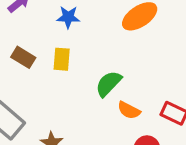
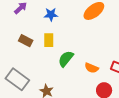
green semicircle: (108, 84) -> (66, 59), moved

